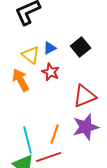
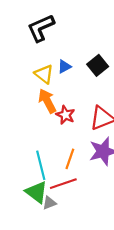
red star: (51, 72) -> (65, 115), moved
orange arrow: (21, 80) -> (47, 101), moved

